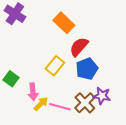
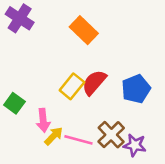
red semicircle: (79, 47) -> (94, 82), moved
blue pentagon: (87, 69) -> (136, 89), moved
purple star: (102, 96) -> (135, 145), moved

